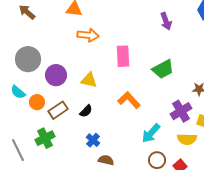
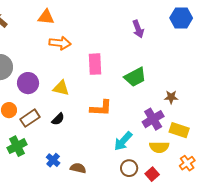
orange L-shape: (129, 100) -> (101, 108), turned 135
blue cross: (93, 140) -> (53, 160), moved

